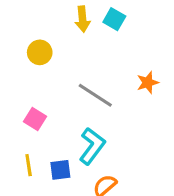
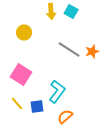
gray line: (95, 95) -> (69, 50), moved
pink square: (35, 119) -> (21, 74), size x1.5
yellow line: (29, 165) -> (17, 104), turned -32

